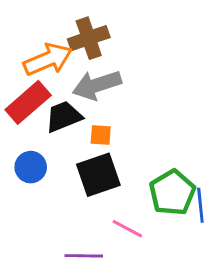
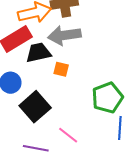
black square: (98, 175) -> (35, 107), moved, turned -32
green pentagon: (172, 193) -> (107, 98), moved

